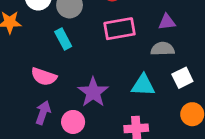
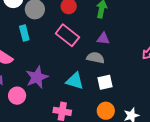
pink rectangle: (120, 29) -> (67, 35), turned 35

